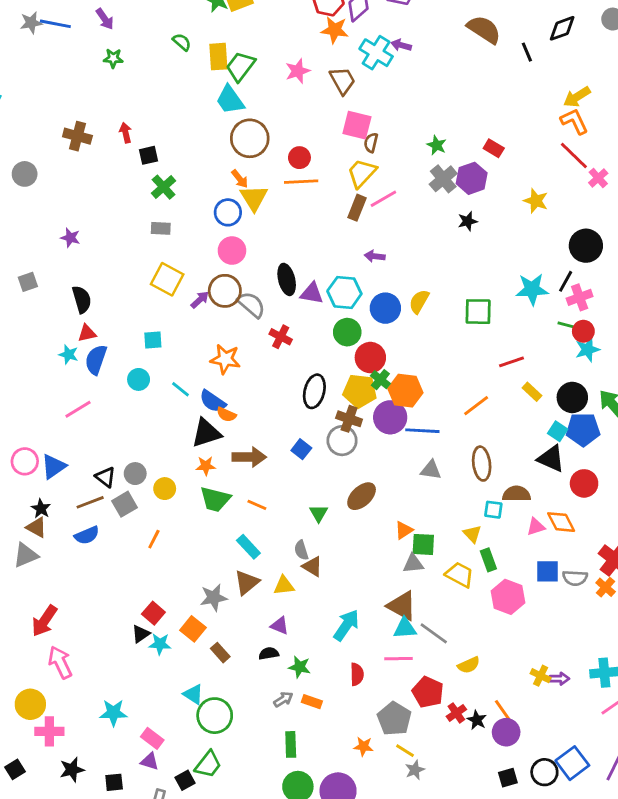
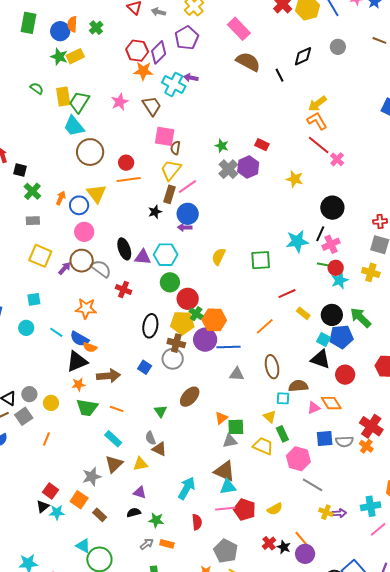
black square: (148, 155) -> (20, 170), turned 32
orange arrow: (240, 179) -> (61, 198), moved, turned -112
black star: (468, 221) -> (155, 212), moved
blue circle: (385, 308) -> (188, 214), moved
gray line: (434, 633) -> (313, 485), moved
red pentagon: (428, 692) -> (245, 510), moved

